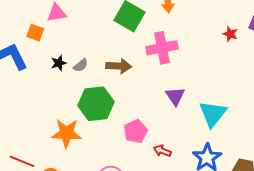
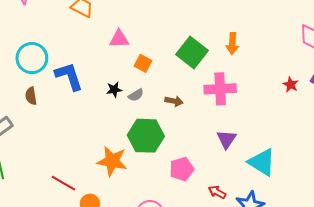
orange square: (35, 33) -> (143, 63), moved
brown arrow: (119, 66) -> (174, 101), size x0.7
cyan triangle: (213, 114) -> (262, 162), turned -44
red arrow: (162, 151) -> (217, 192), moved

